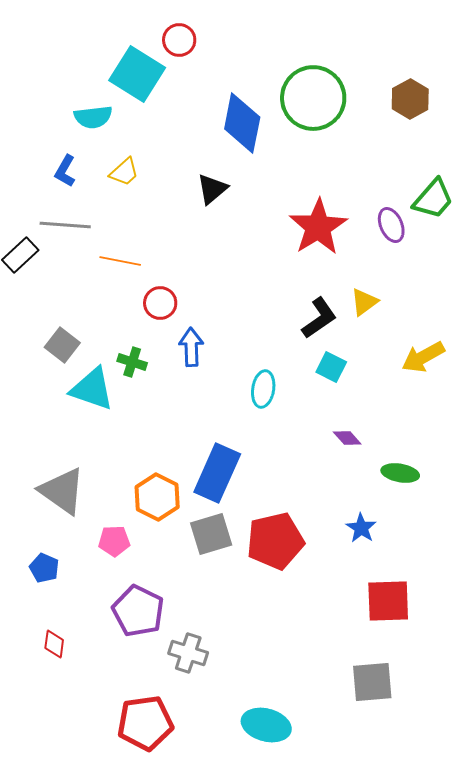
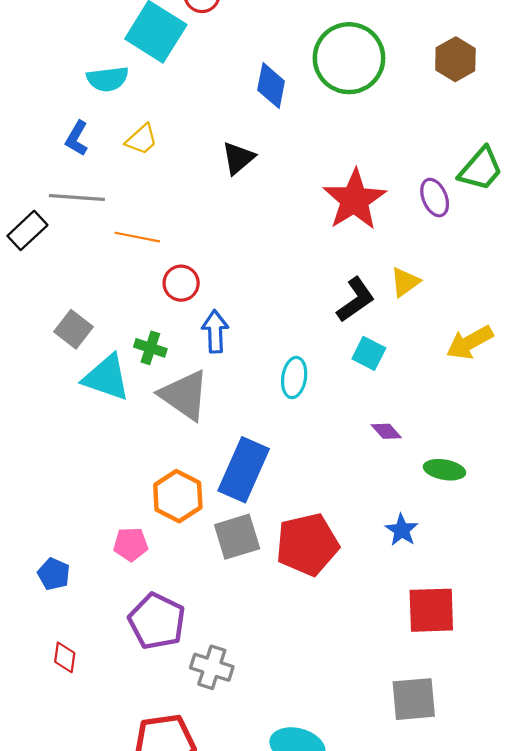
blue diamond: (242, 123) -> (271, 86), size x0.7
gray triangle: (62, 491) -> (184, 395), moved

